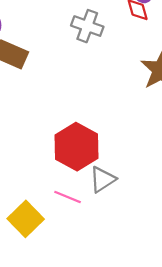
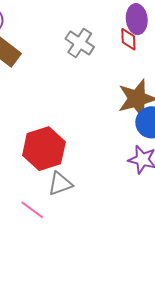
pink line: (68, 197) -> (32, 210), moved

